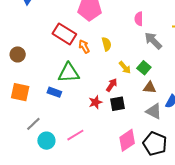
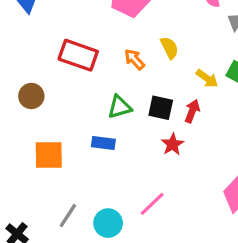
red rectangle: (64, 34) -> (78, 55), moved
green triangle: (69, 73) -> (119, 107), size x0.7
black square: (117, 104) -> (161, 108), moved, turned 35
gray line: (33, 124) -> (68, 216), moved

